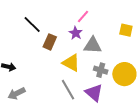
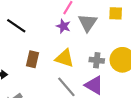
brown rectangle: (50, 42) -> (33, 59), moved
gray triangle: (93, 45) -> (88, 23), moved, turned -48

